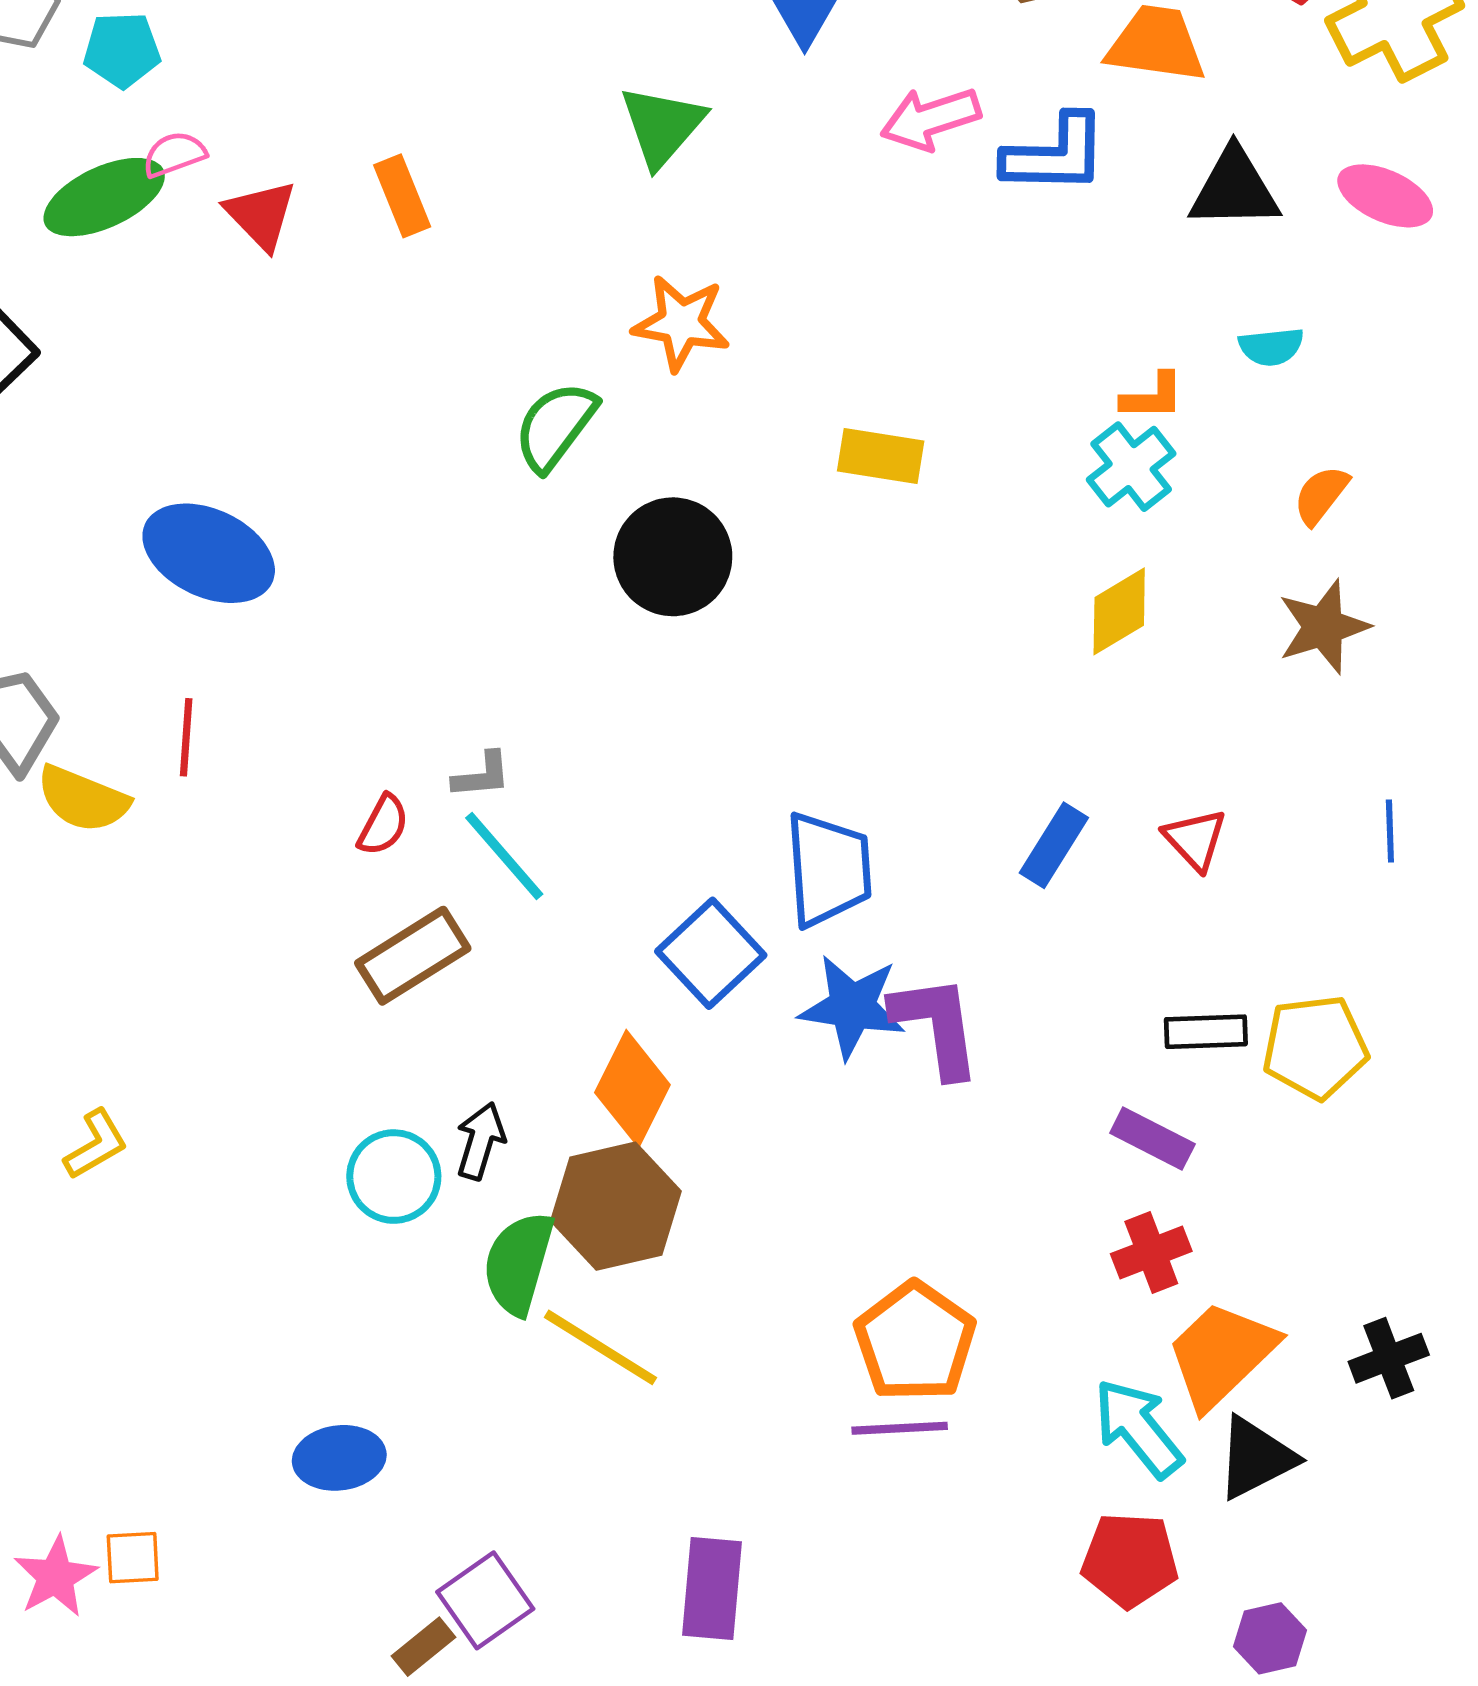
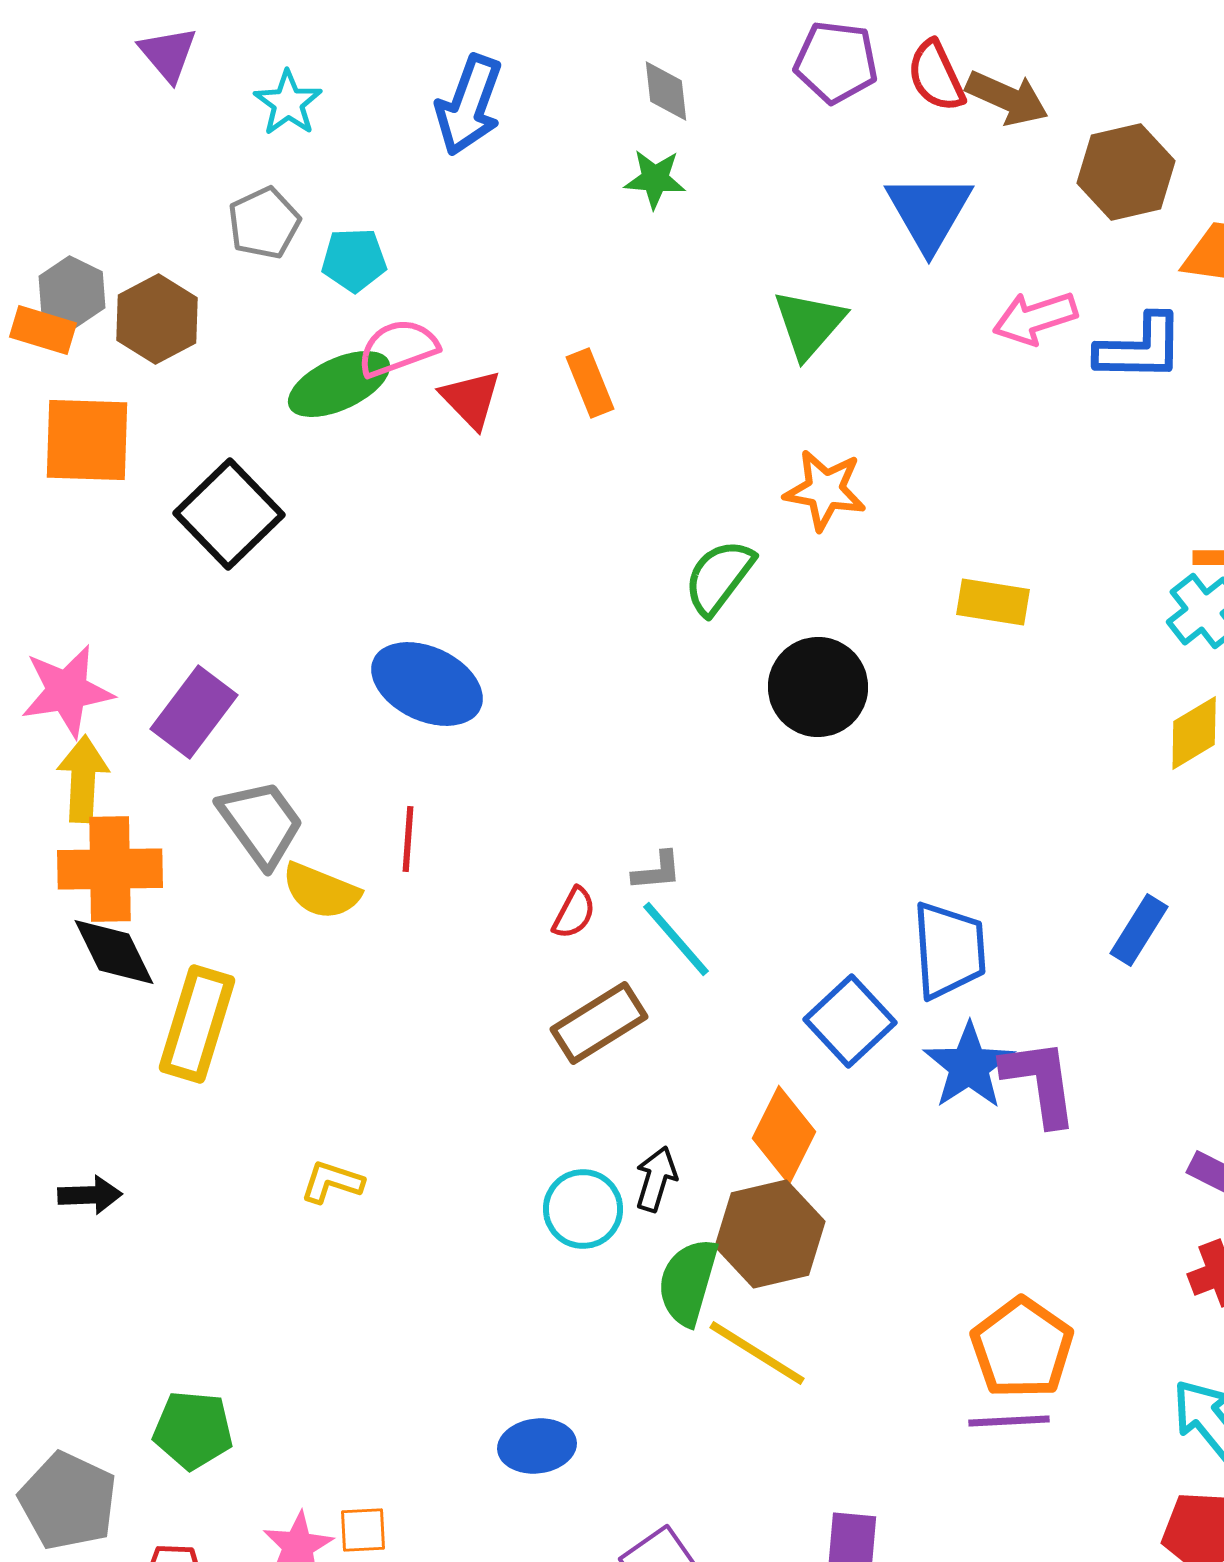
pink semicircle: (174, 154) -> (398, 348), size x1.5
blue star: (852, 1007) -> (969, 1066), turned 30
yellow L-shape: (96, 1144) -> (332, 1182), turned -132

